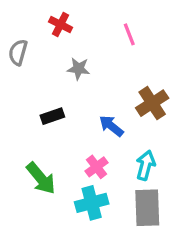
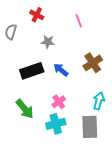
black rectangle: (52, 116) -> (32, 71), size x1.6
blue arrow: (111, 126) -> (61, 70), moved
cyan arrow: (146, 165) -> (99, 101), moved

